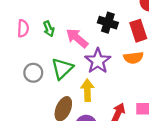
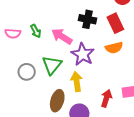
pink semicircle: (23, 28) -> (13, 33), turned 98

